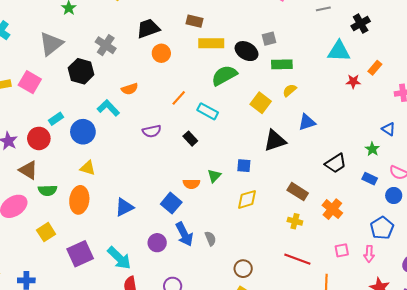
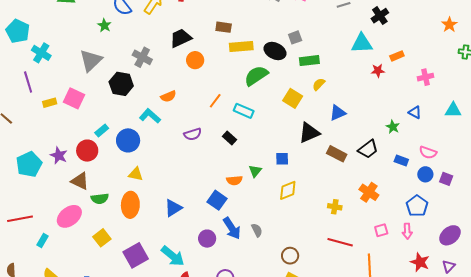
orange rectangle: (375, 68) -> (397, 56), turned 32
green star: (372, 149) -> (393, 127), moved
brown rectangle: (298, 192) -> (337, 154), moved

